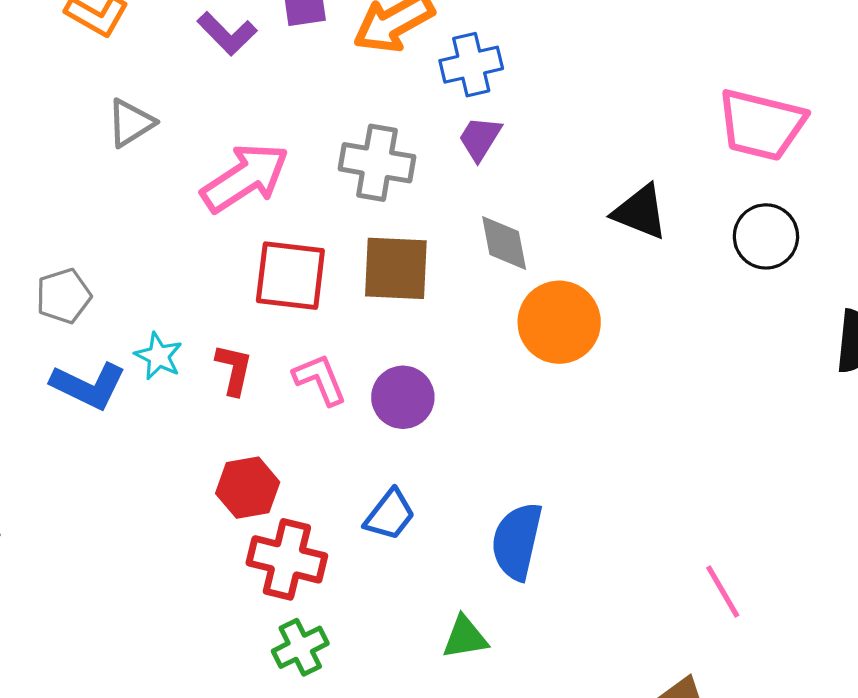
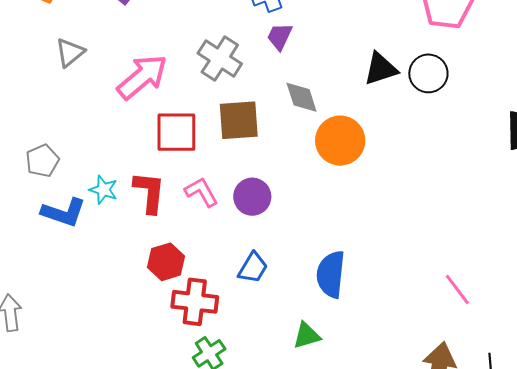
gray cross: (377, 163) -> (220, 59), turned 30
black triangle: (640, 212) -> (381, 69), turned -33
black circle: (766, 236) -> (428, 73), moved
red L-shape: (234, 369) -> (149, 192), size x1.4

